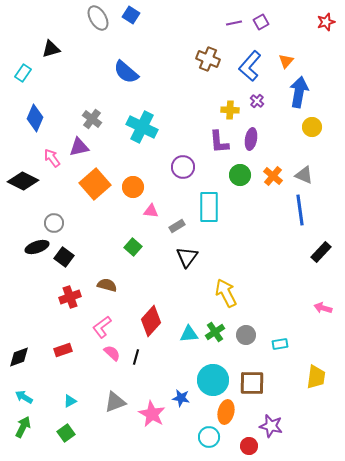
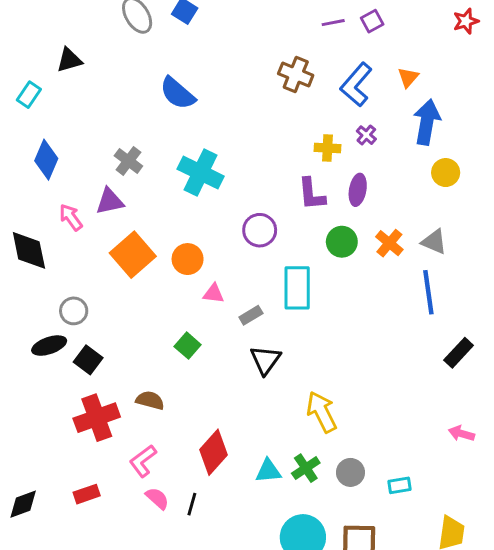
black diamond: (23, 181) -> (29, 250), turned 52
red cross: (70, 297) -> (97, 418), size x1.4

